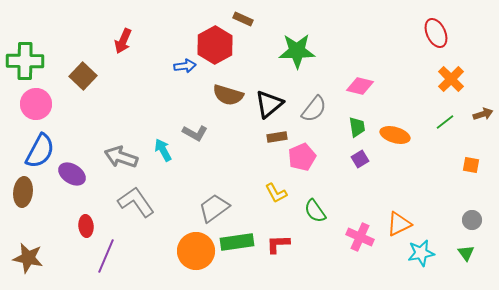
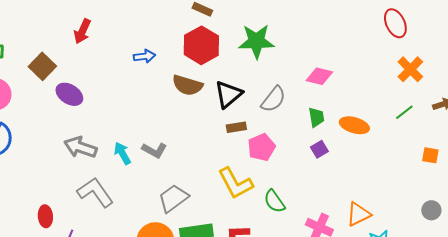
red hexagon: (215, 45) -> (201, 45), moved
gray L-shape: (195, 133) -> (154, 150), moved
cyan arrow: (163, 150) -> (122, 153), moved
purple ellipse: (72, 174) -> (69, 94), moved
yellow L-shape: (276, 193) -> (235, 183), size x1.6

